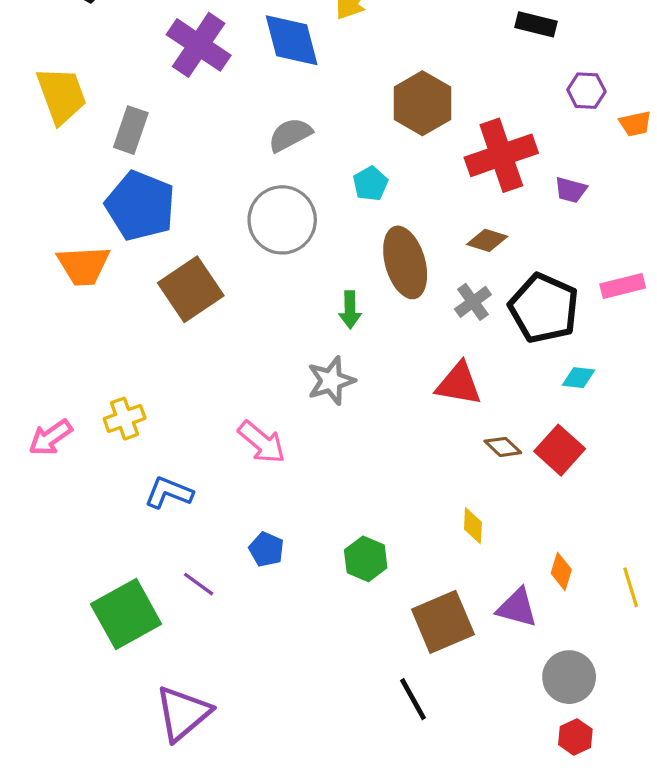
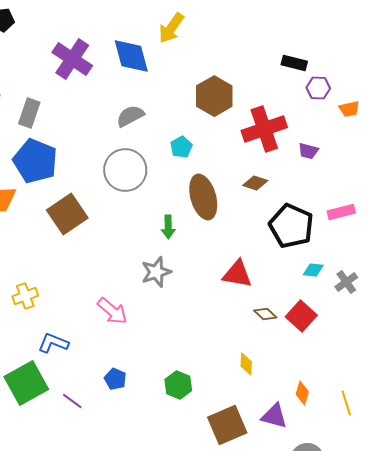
black rectangle: (536, 24) -> (294, 63), moved
gray cross: (473, 302) -> (346, 282), moved
green square: (126, 614) -> (26, 383), moved

